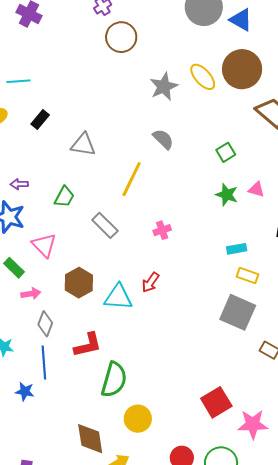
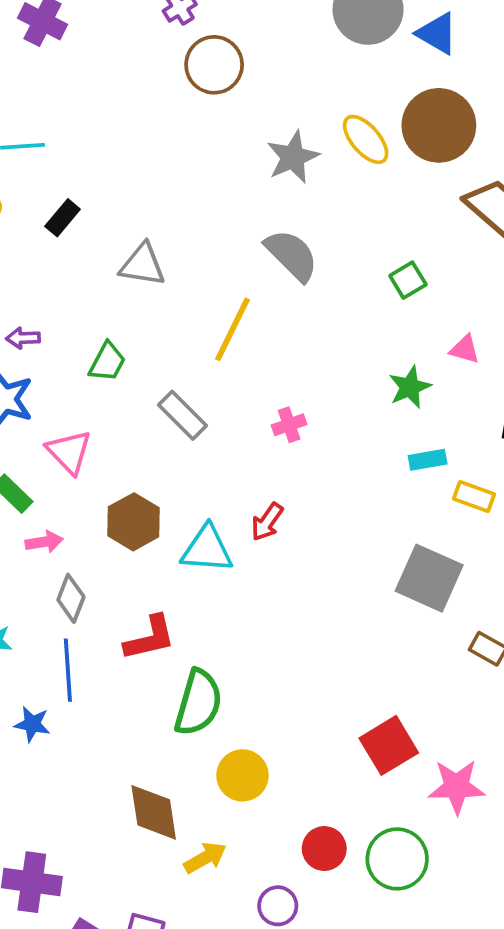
gray semicircle: (163, 139) -> (292, 255), size x1.4
green star: (227, 195) -> (410, 387), moved, turned 30
yellow rectangle: (248, 276) -> (474, 497), moved

